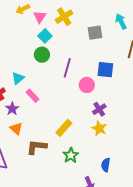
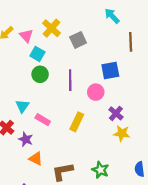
gray square: (95, 33) -> (78, 40), moved
yellow rectangle: (64, 128) -> (77, 122), moved

